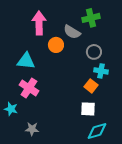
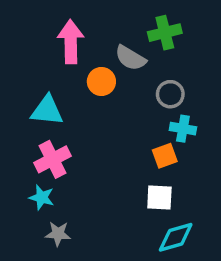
orange square: (91, 86) -> (165, 156), turned 32
pink cross: (29, 88) -> (53, 159), turned 30
cyan star: (11, 109) -> (42, 197), moved

